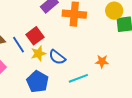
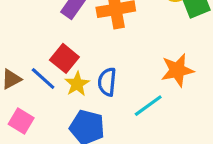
blue semicircle: (57, 57) -> (107, 82), turned 72
orange star: (102, 61) -> (177, 70), size x1.5

